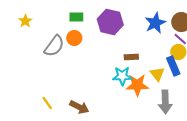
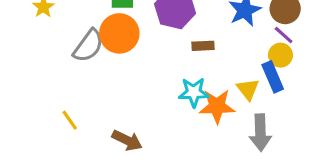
orange circle: (74, 38) -> (119, 33), size x1.6
brown rectangle: (131, 57) -> (203, 46), moved
yellow line: (47, 103) -> (70, 120), moved

